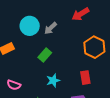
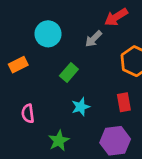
gray arrow: (51, 28) -> (93, 39), moved
pink semicircle: (14, 85) -> (28, 114), turned 64

